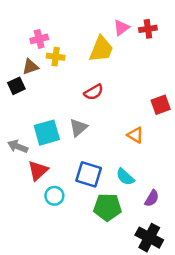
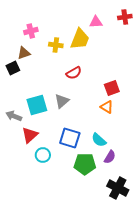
pink triangle: (121, 28) -> (96, 22), turned 32
red cross: (148, 29) -> (125, 17), moved
yellow cross: (56, 57) -> (56, 45), moved
red square: (161, 105) -> (112, 88), moved
purple semicircle: (152, 198) -> (110, 157), moved

